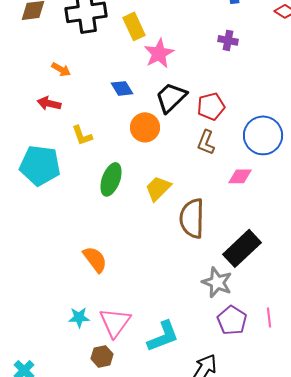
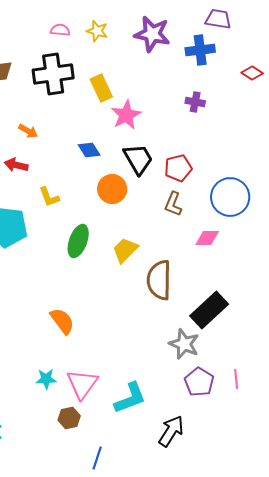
black trapezoid: (171, 97) -> (138, 159), turned 104

